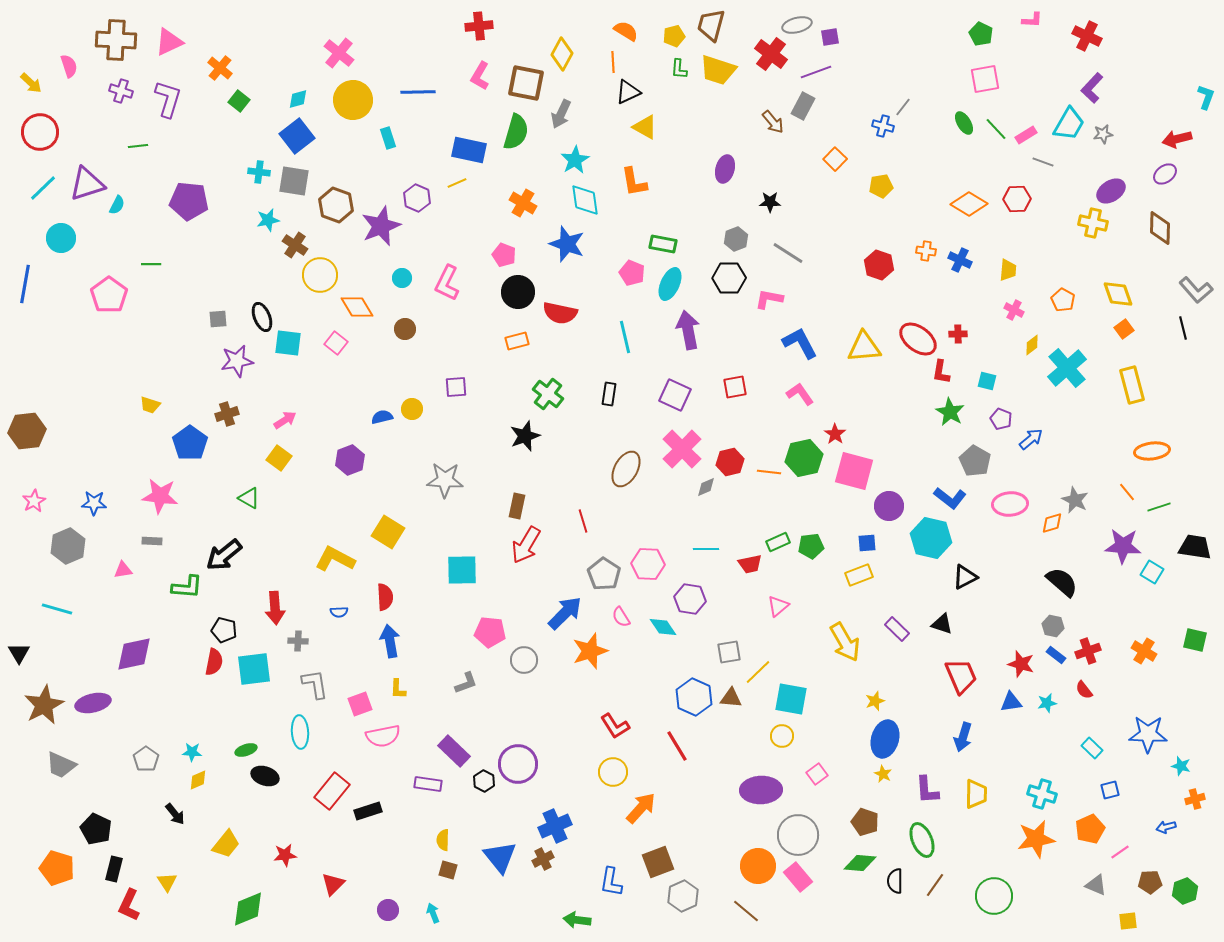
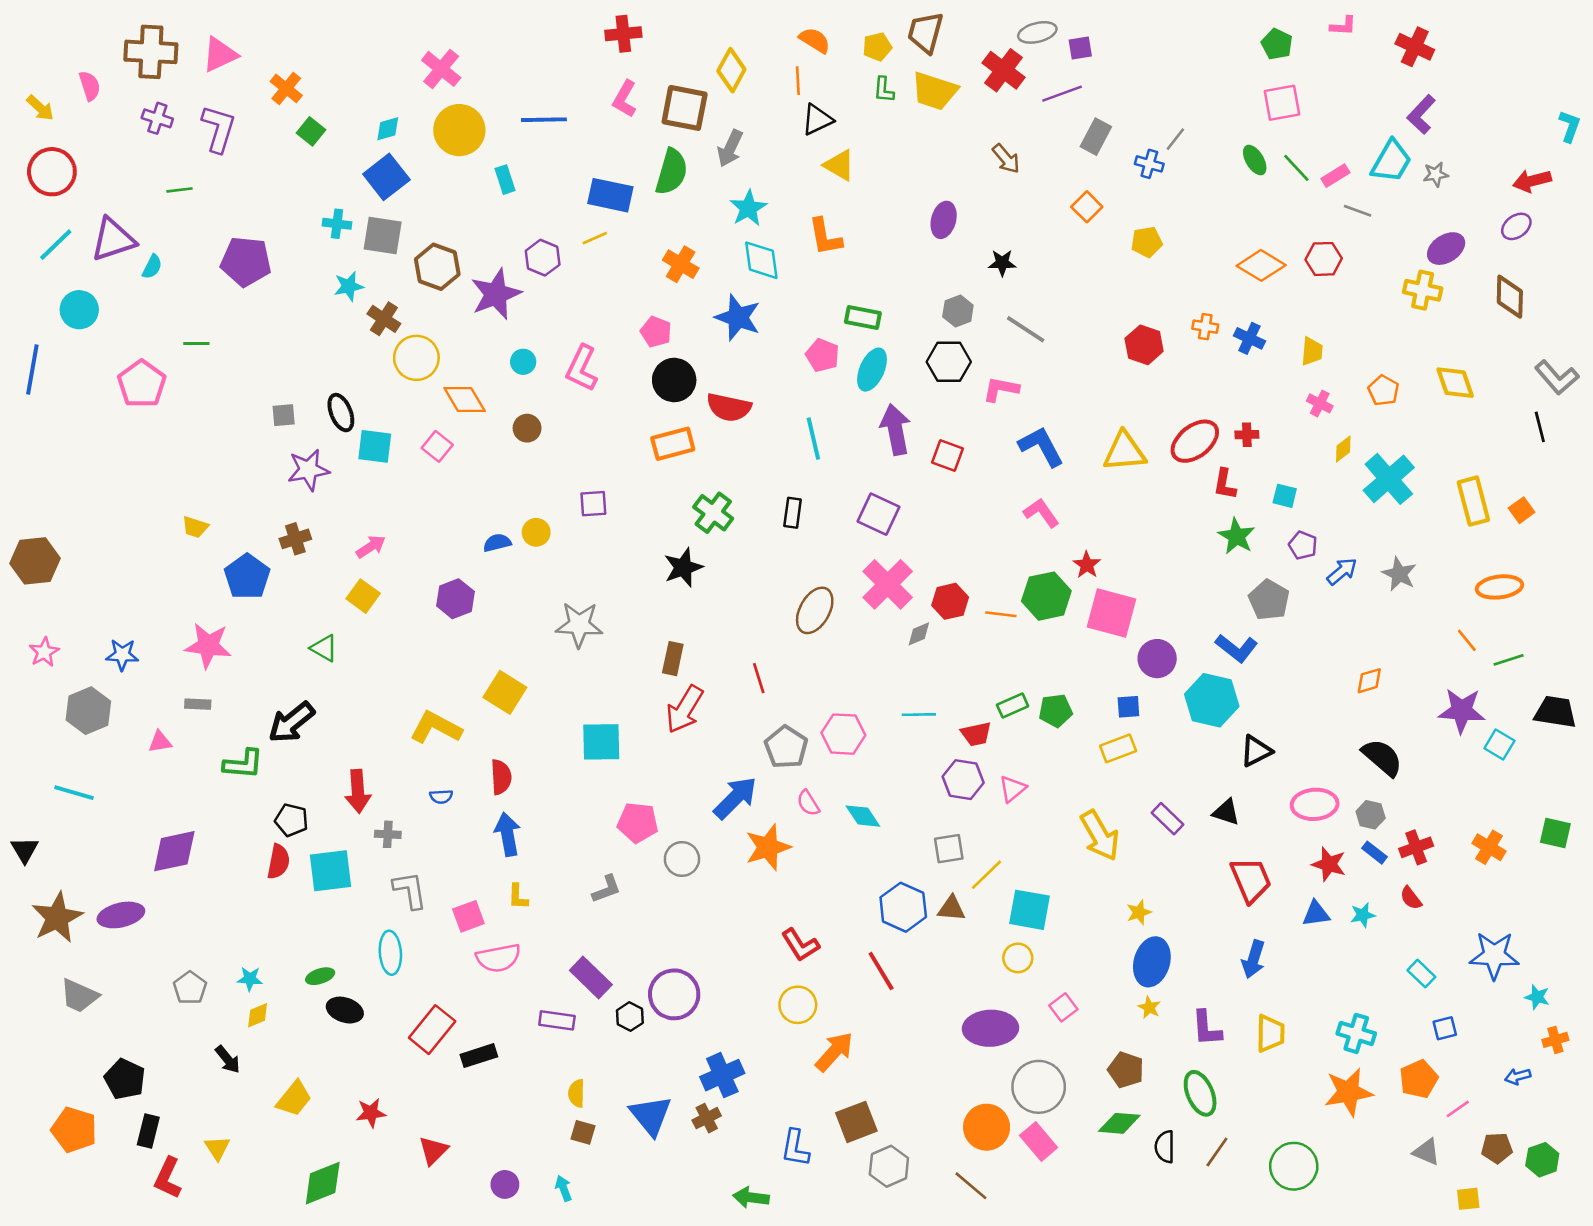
gray rectangle: (803, 106) -> (1096, 137), moved
orange square: (1124, 329) -> (1522, 510), moved
red ellipse: (918, 339) -> (1195, 441), turned -75
orange rectangle: (517, 341) -> (673, 444), size x1.4
red square: (735, 387) -> (947, 455), moved, turned 30
gray star: (1075, 500) -> (1399, 574), moved
pink ellipse: (1010, 504) -> (1315, 804), moved
purple hexagon: (690, 599) -> (963, 780), moved

